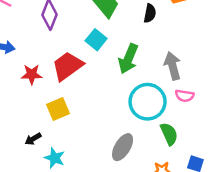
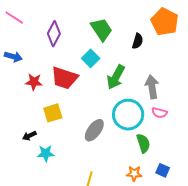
red trapezoid: (67, 66) -> (64, 78), turned -132
gray ellipse: (123, 147) -> (94, 130), moved
cyan star: (54, 158) -> (46, 153), turned -30

